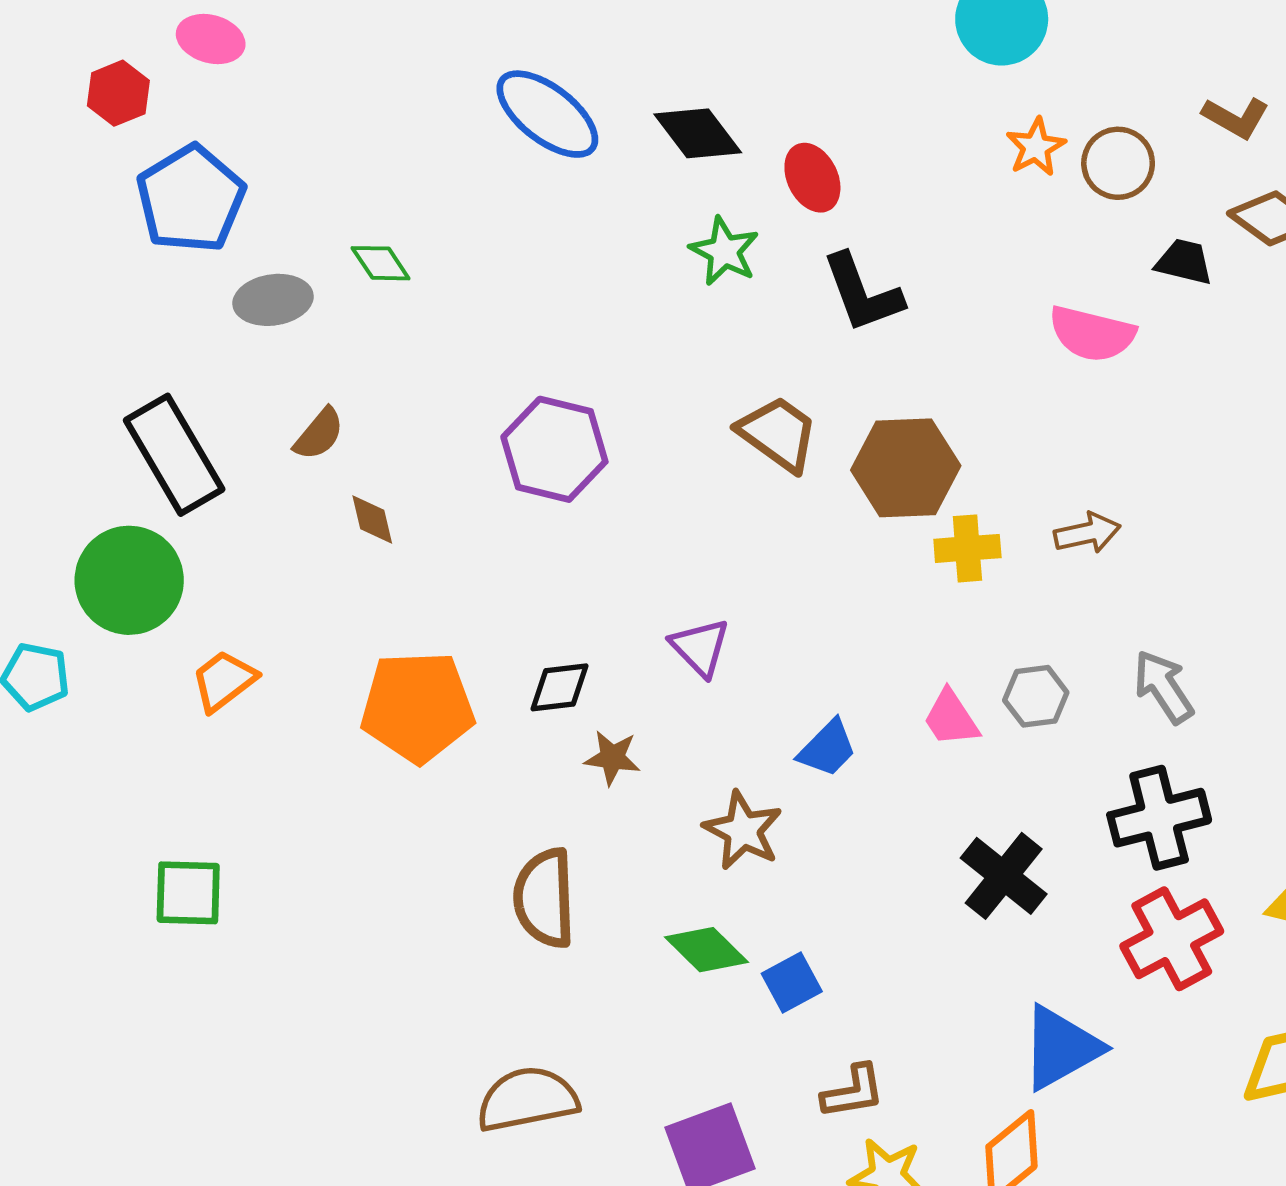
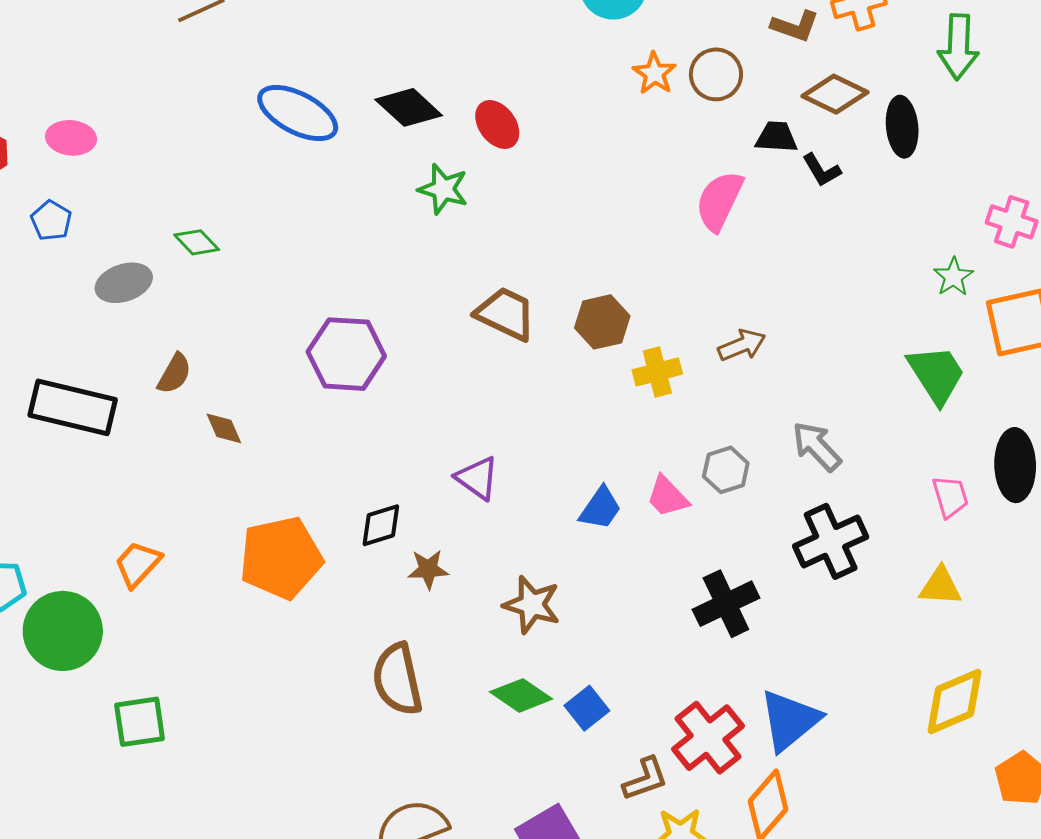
pink ellipse: (211, 39) -> (71, 138), moved
blue pentagon: (191, 199) -> (51, 221), size x0.5
black L-shape: (862, 293) -> (821, 170), moved, size x0.6
pink semicircle: (1092, 334) -> (719, 201), turned 112
black rectangle: (174, 455) -> (73, 407), turned -36
brown hexagon: (906, 468) -> (602, 322), size x0.7
green circle: (129, 580) -> (63, 631), moved
blue trapezoid: (827, 748) -> (600, 508), moved
black cross: (1004, 876) -> (726, 604), turned 36
red cross: (1172, 939) -> (708, 738), moved

